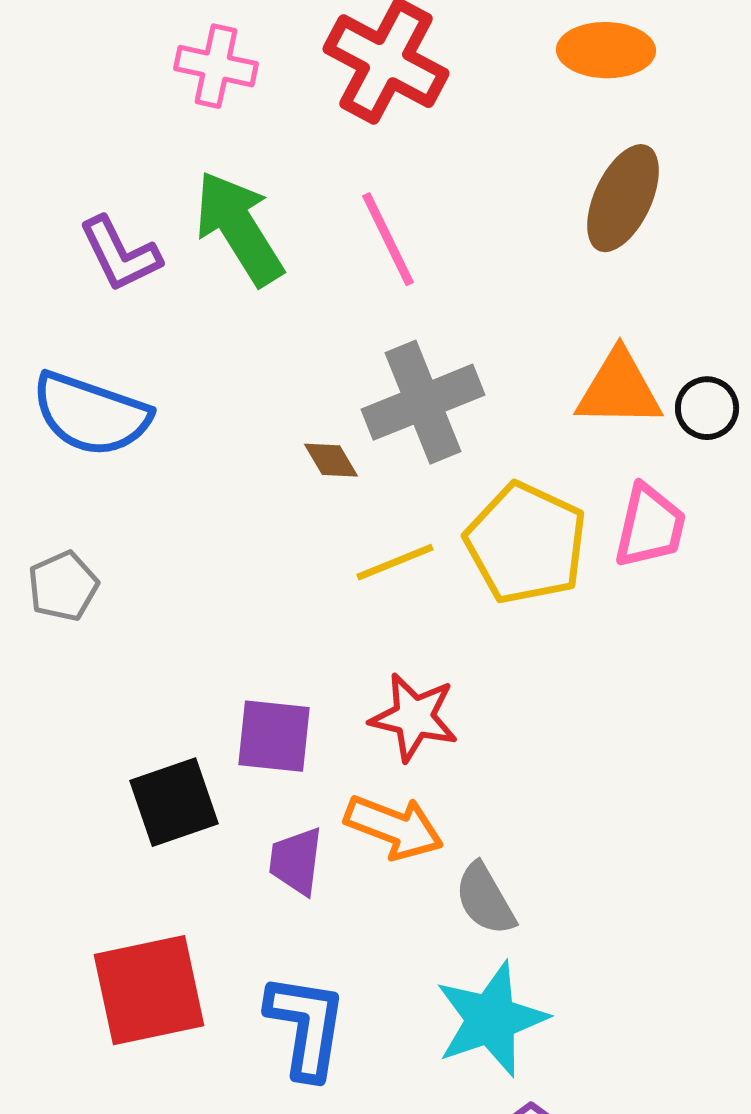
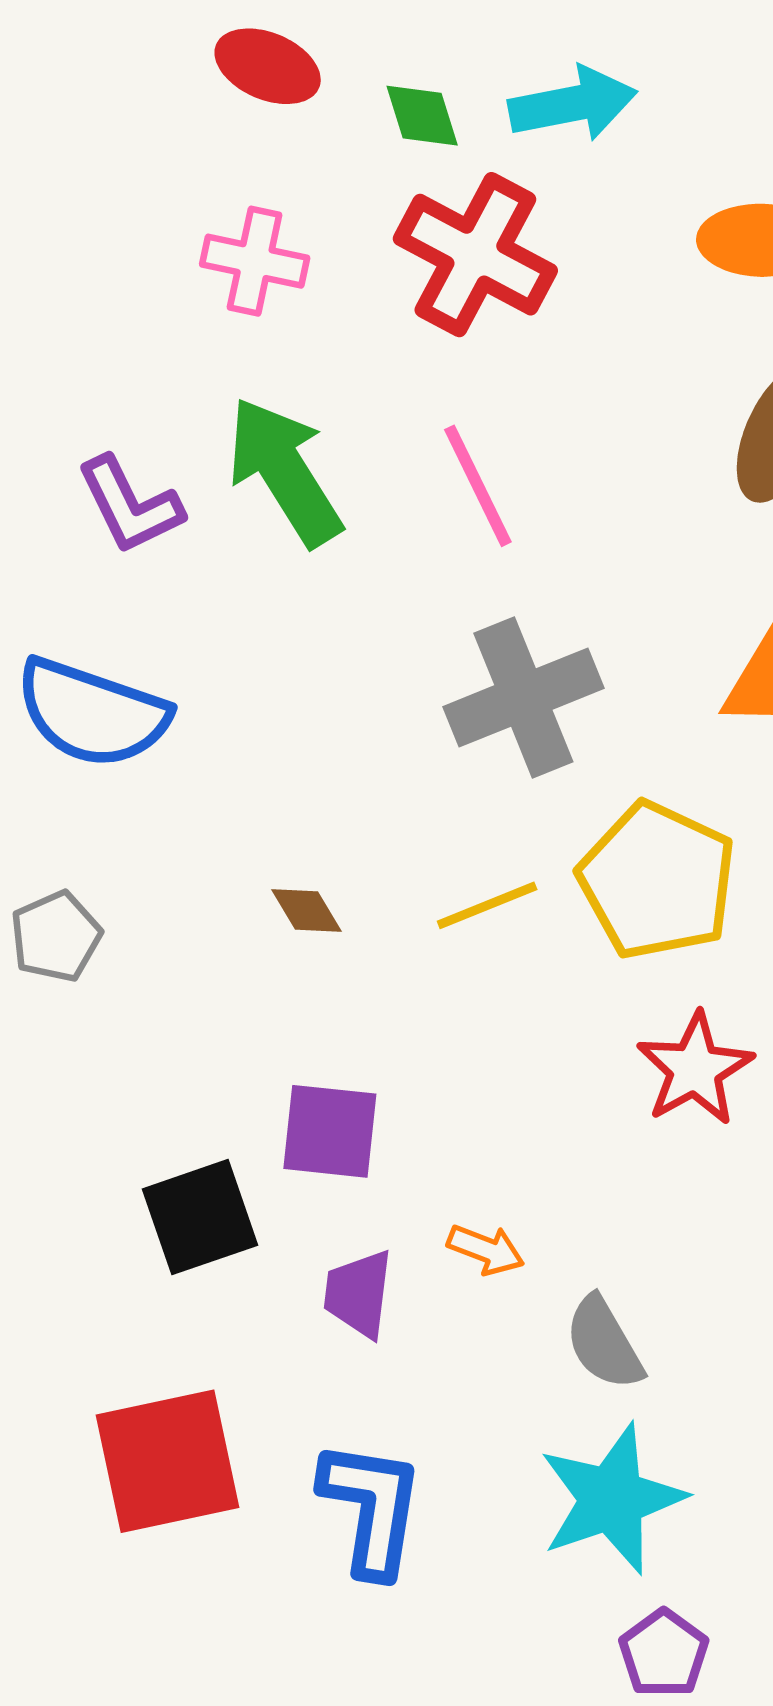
brown diamond: (331, 460) -> (307, 911), moved
red star: (414, 717) -> (695, 1069), moved, turned 30
orange arrow: (394, 827) -> (486, 1250), size x0.6

